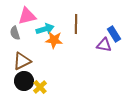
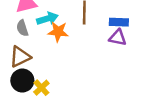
gray semicircle: (15, 33) -> (22, 28), moved
blue rectangle: (114, 34) -> (119, 22), moved, turned -56

